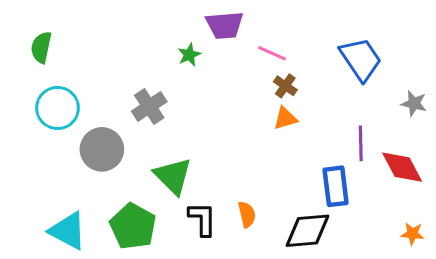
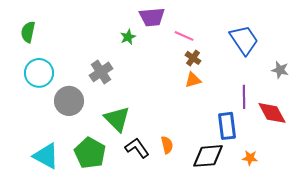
black L-shape: (202, 219) -> (137, 148), turned -35
orange star: (412, 234) -> (250, 158), moved

